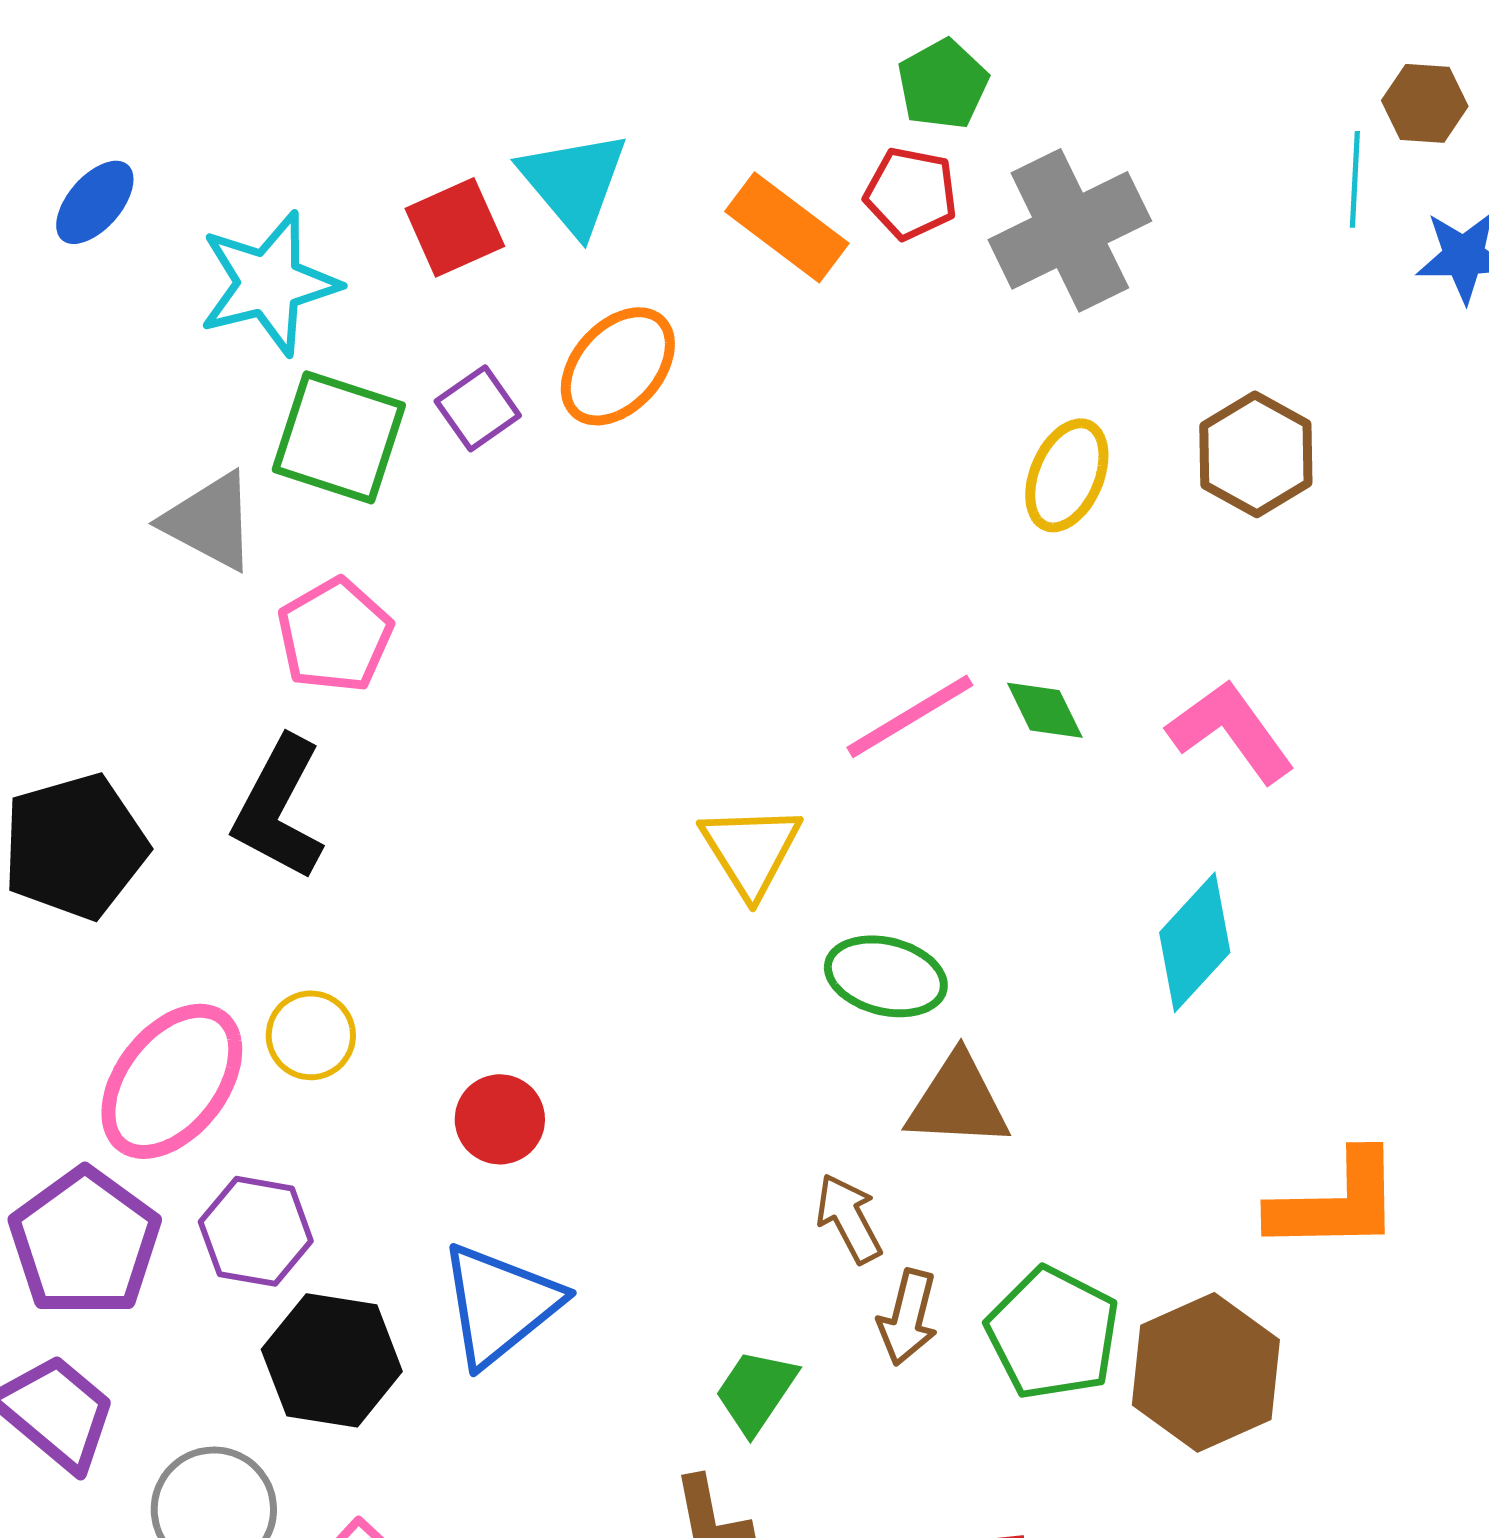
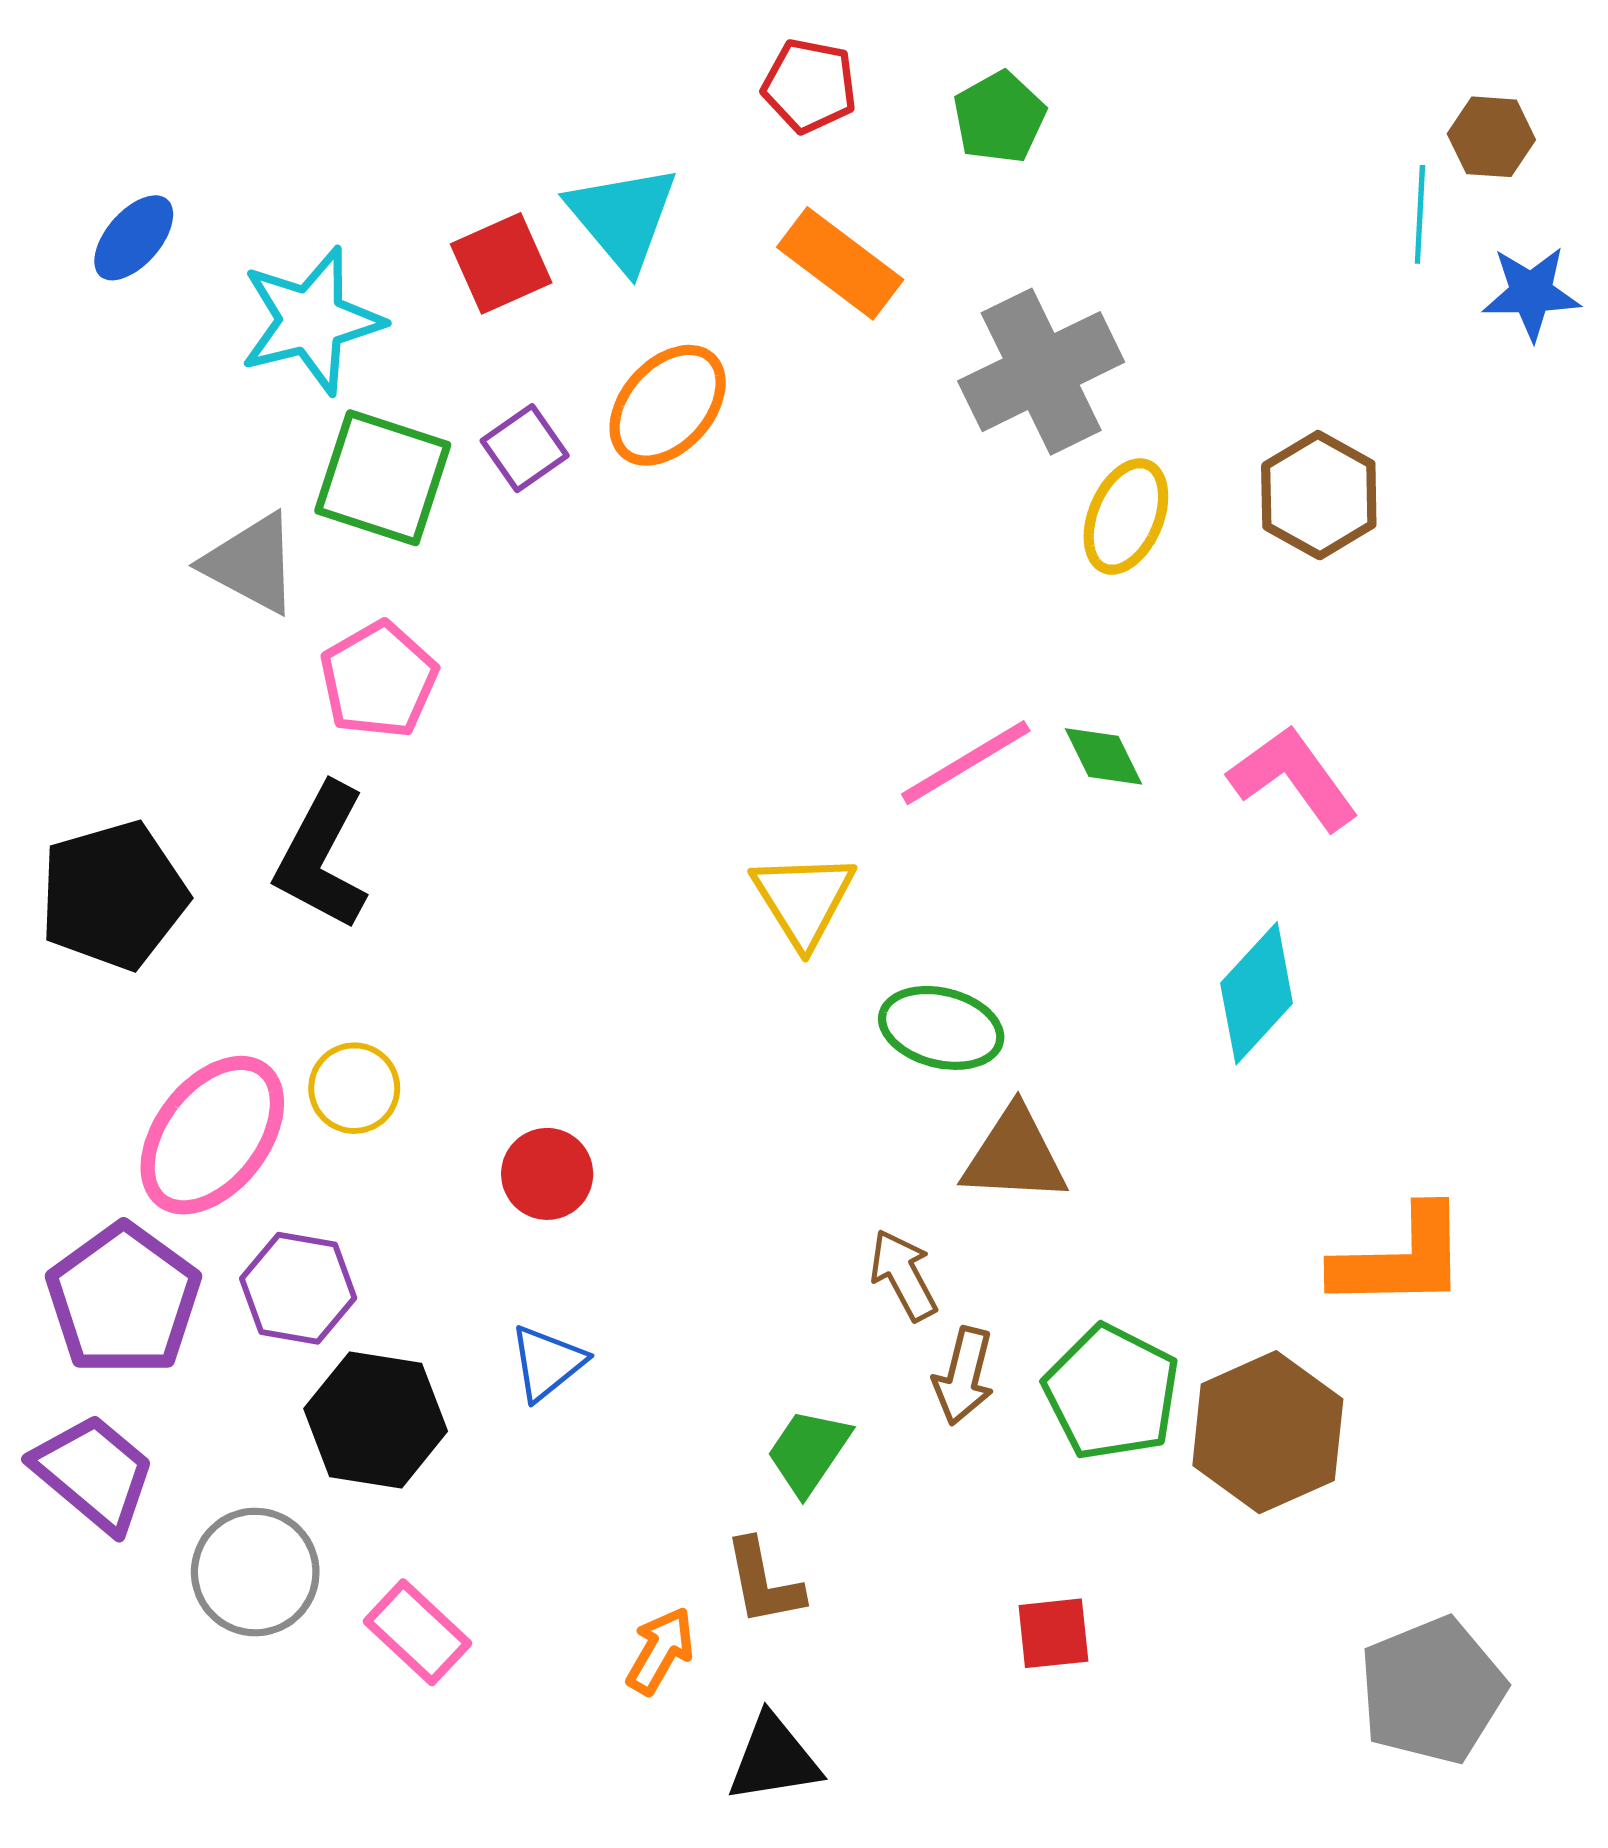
red pentagon: (911, 193) -> (809, 86), moved
gray cross: (1070, 230) -> (1041, 372), moved
blue triangle: (500, 1304) -> (547, 1363), size x0.6

